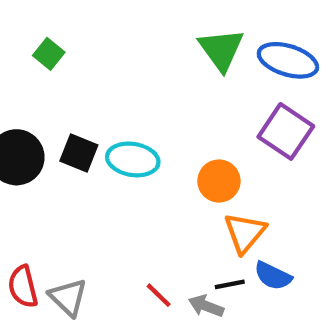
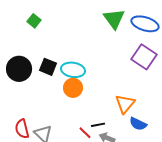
orange circle: (219, 181) -> (73, 88), moved
black line: (230, 284) -> (98, 125), moved

